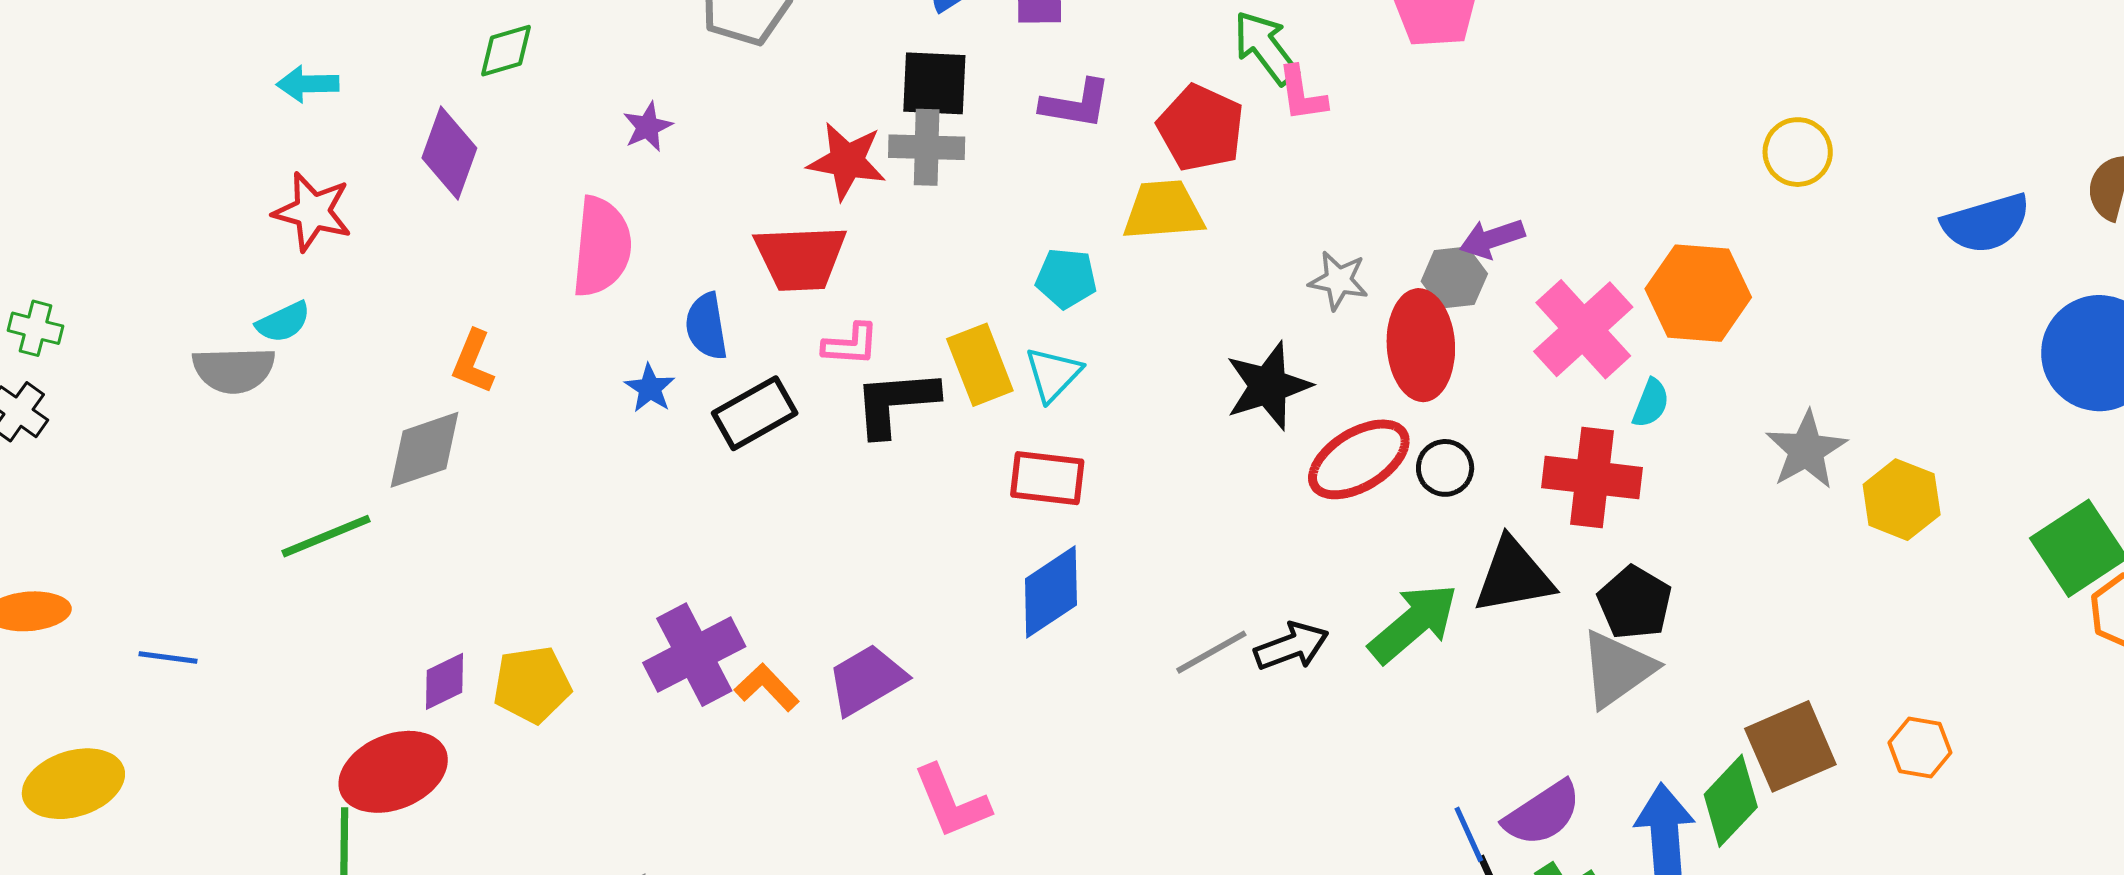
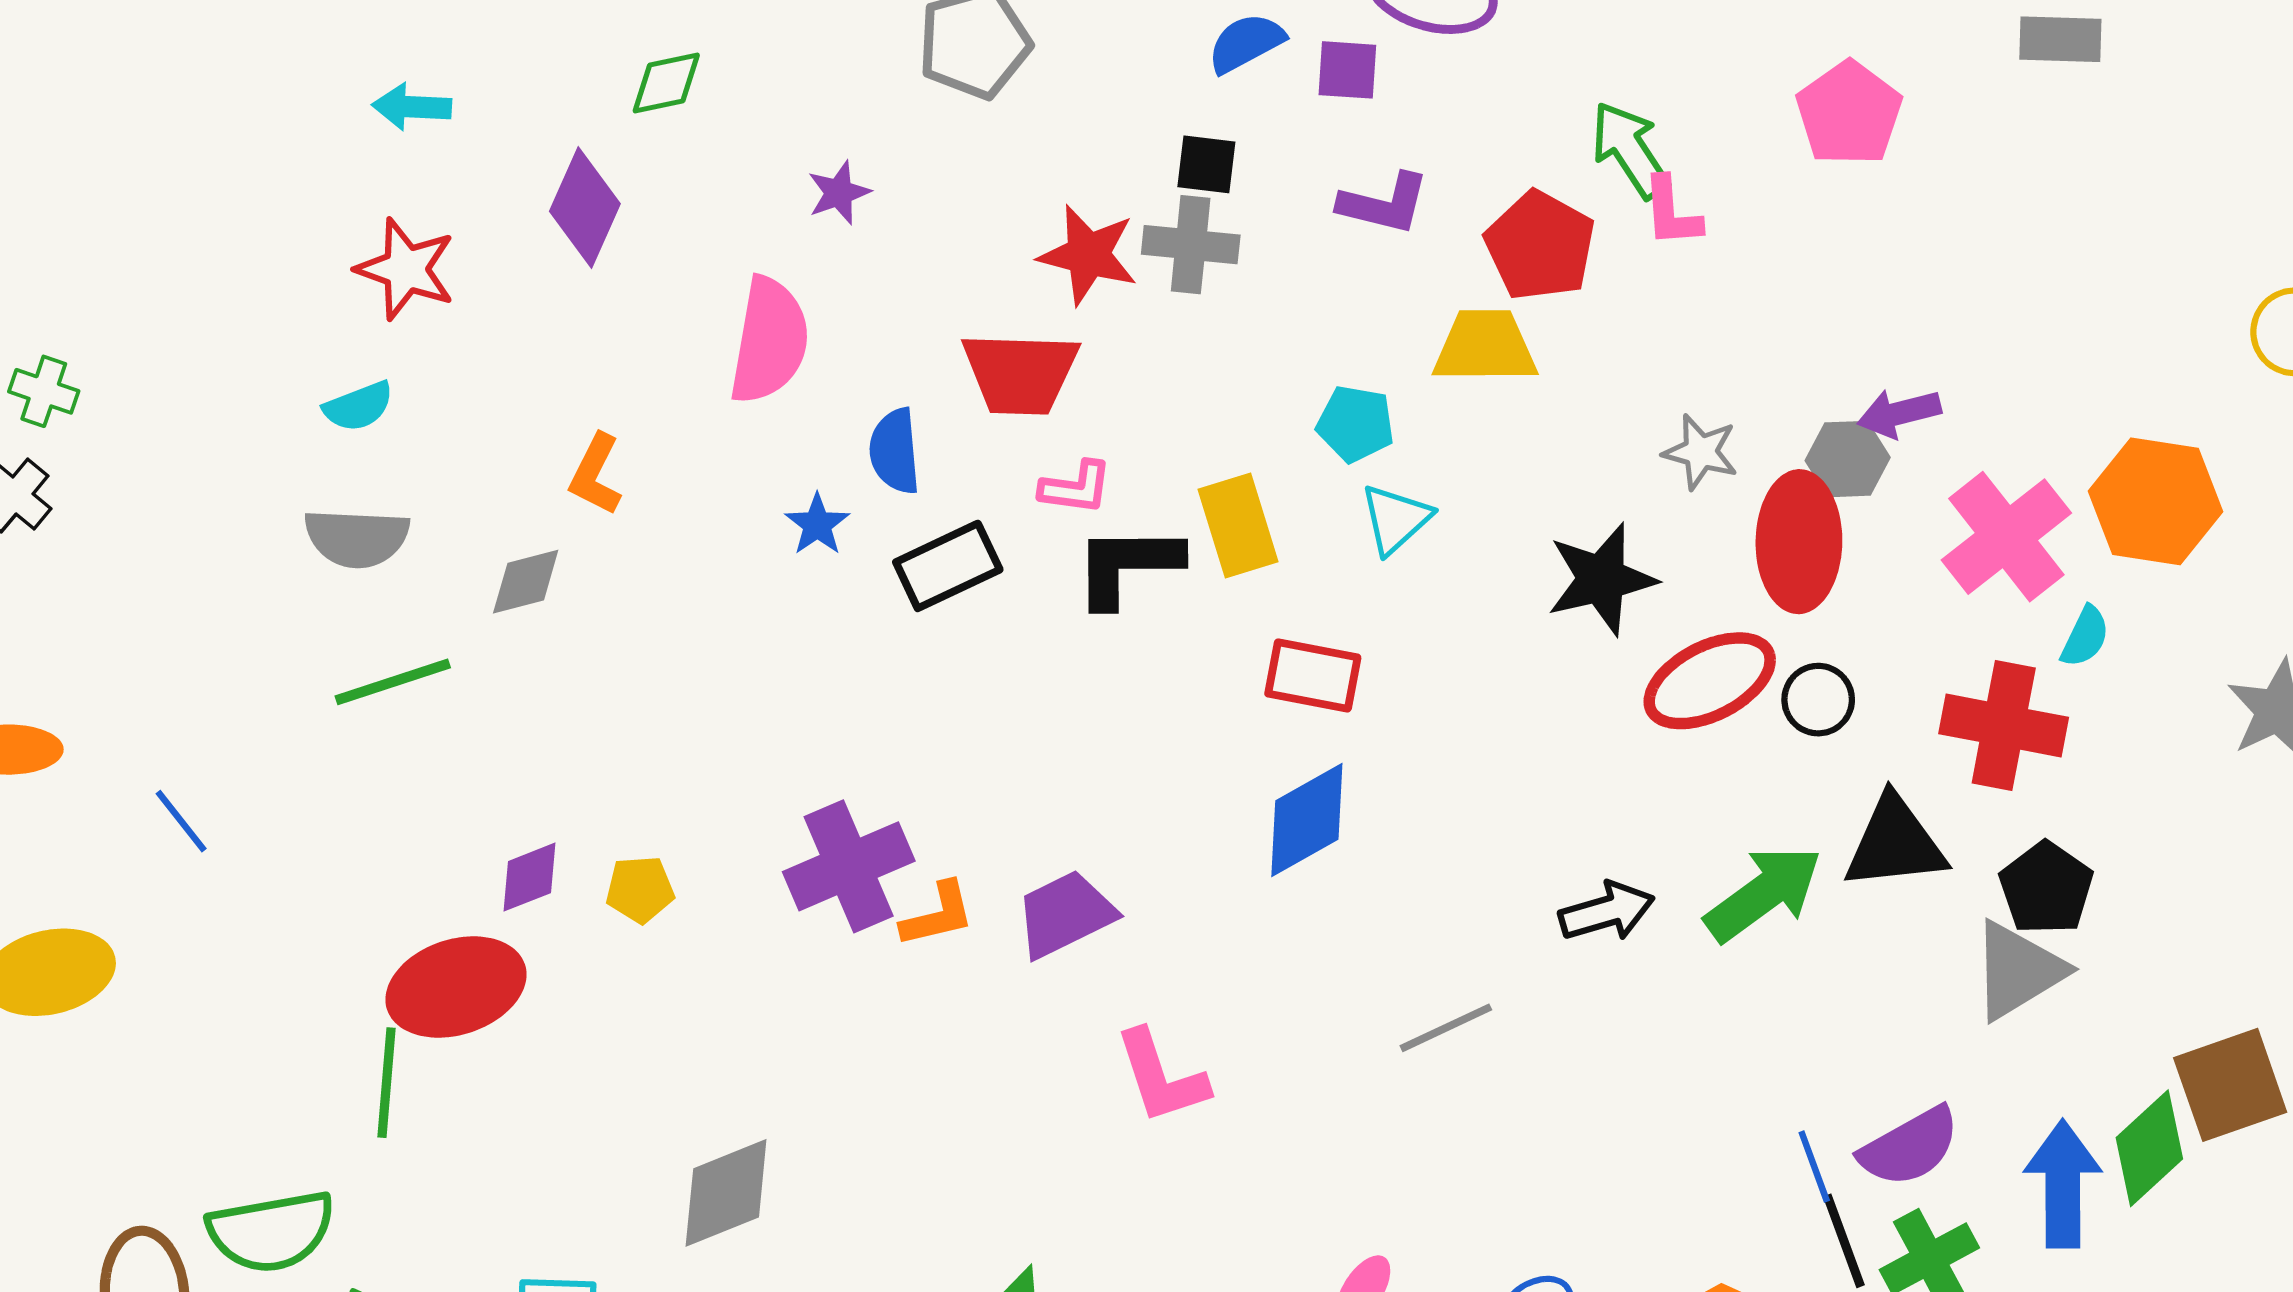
black square: (934, 83) -> (1206, 164), size x0.7
gray semicircle: (234, 370) -> (357, 538), moved
cyan triangle: (1053, 374) -> (1396, 519), moved
gray diamond: (424, 450) -> (526, 582), size x0.7
gray line: (1211, 652) -> (1446, 1028), moved
blue line: (168, 658) -> (181, 821), turned 40
yellow pentagon: (532, 685) -> (640, 889), size x0.7
orange L-shape: (767, 687) -> (938, 915), turned 116

